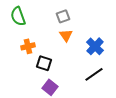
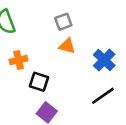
orange triangle: (66, 35) -> (67, 46), turned -40

